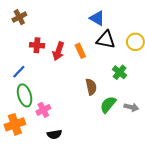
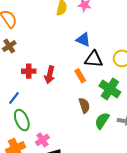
orange rectangle: (80, 51) -> (80, 76), moved
green cross: (120, 72) -> (110, 89), size x1.5
pink cross: (43, 110) -> (42, 140), moved

